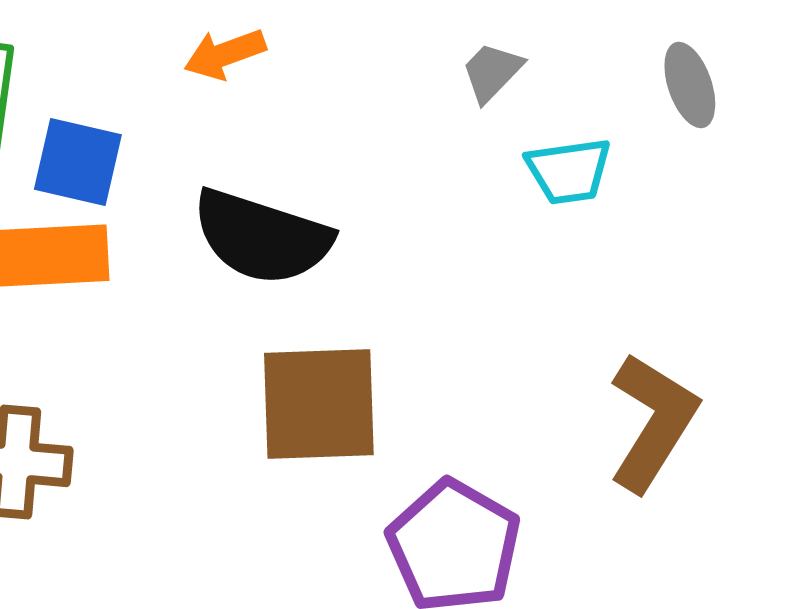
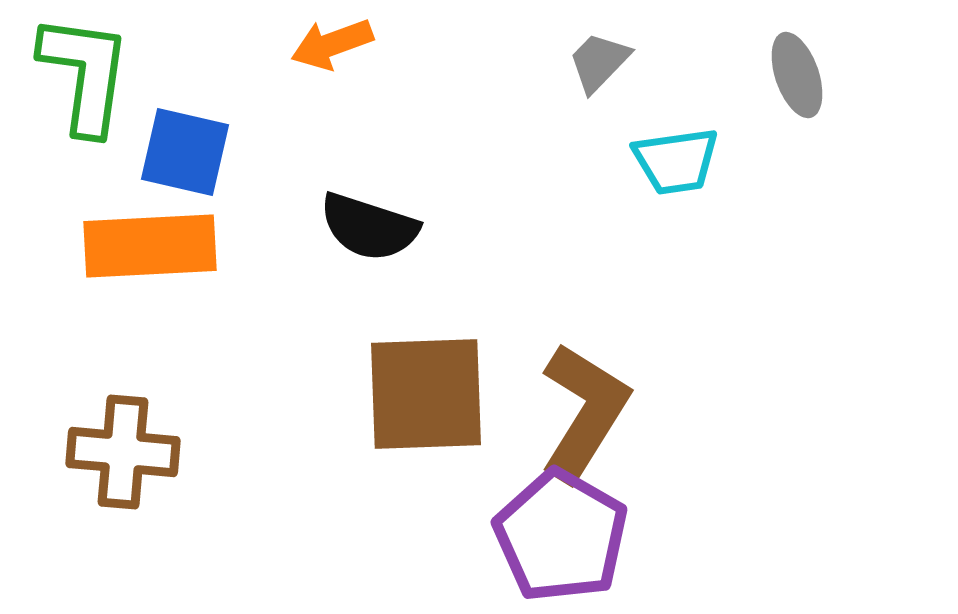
black semicircle: (262, 237) -> (369, 227), size x0.7
brown L-shape: (653, 422) -> (584, 412), moved

